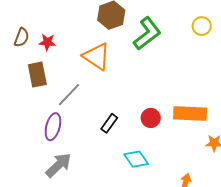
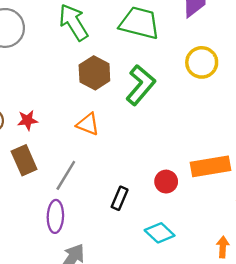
yellow circle: (202, 26) -> (202, 62), size x1.4
orange triangle: (97, 56) -> (88, 124), size x0.7

